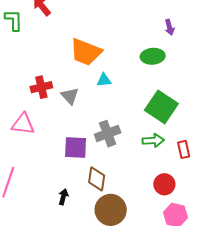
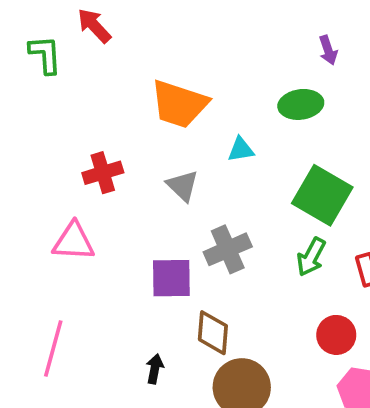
cyan triangle: (104, 80) -> (241, 150), moved
gray triangle: (70, 96) -> (183, 186), moved
green arrow: (153, 140) -> (311, 257), turned 125

